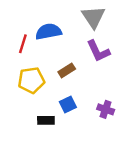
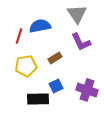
purple cross: (106, 109) -> (87, 90), size x1.5
black rectangle: (46, 120) -> (38, 99), size x1.5

